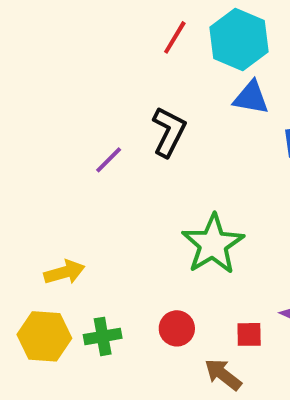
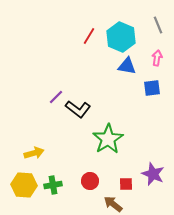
black L-shape: (169, 132) -> (78, 109), moved, turned 100

